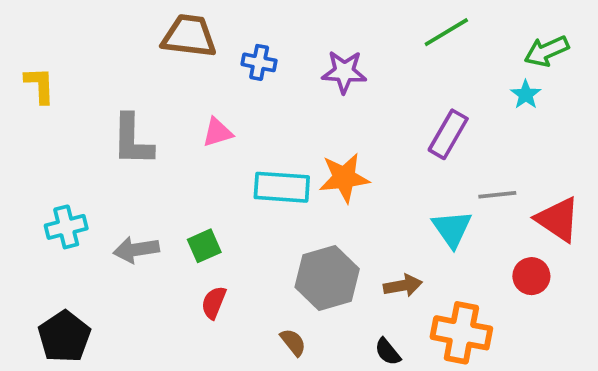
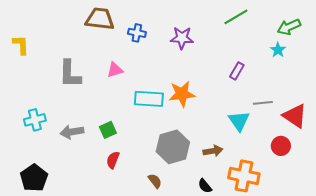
purple rectangle: (448, 134) -> (237, 71), size x0.7

